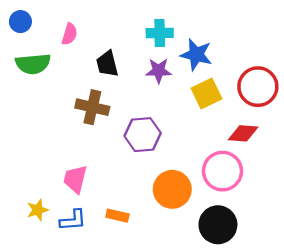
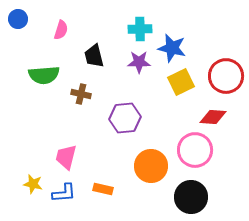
green semicircle: (33, 64) -> (44, 75), moved
brown cross: (92, 107) -> (81, 94), size x0.7
yellow star: (38, 210) -> (33, 184), turned 30

